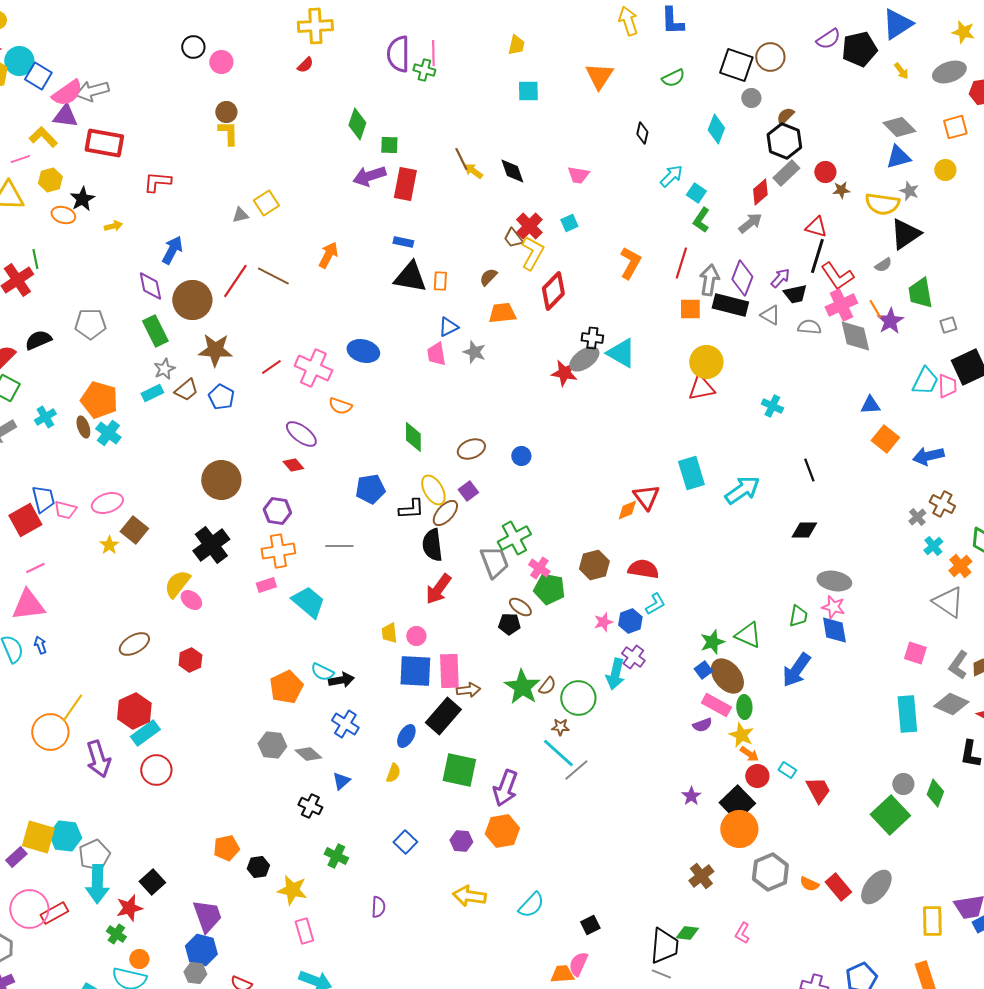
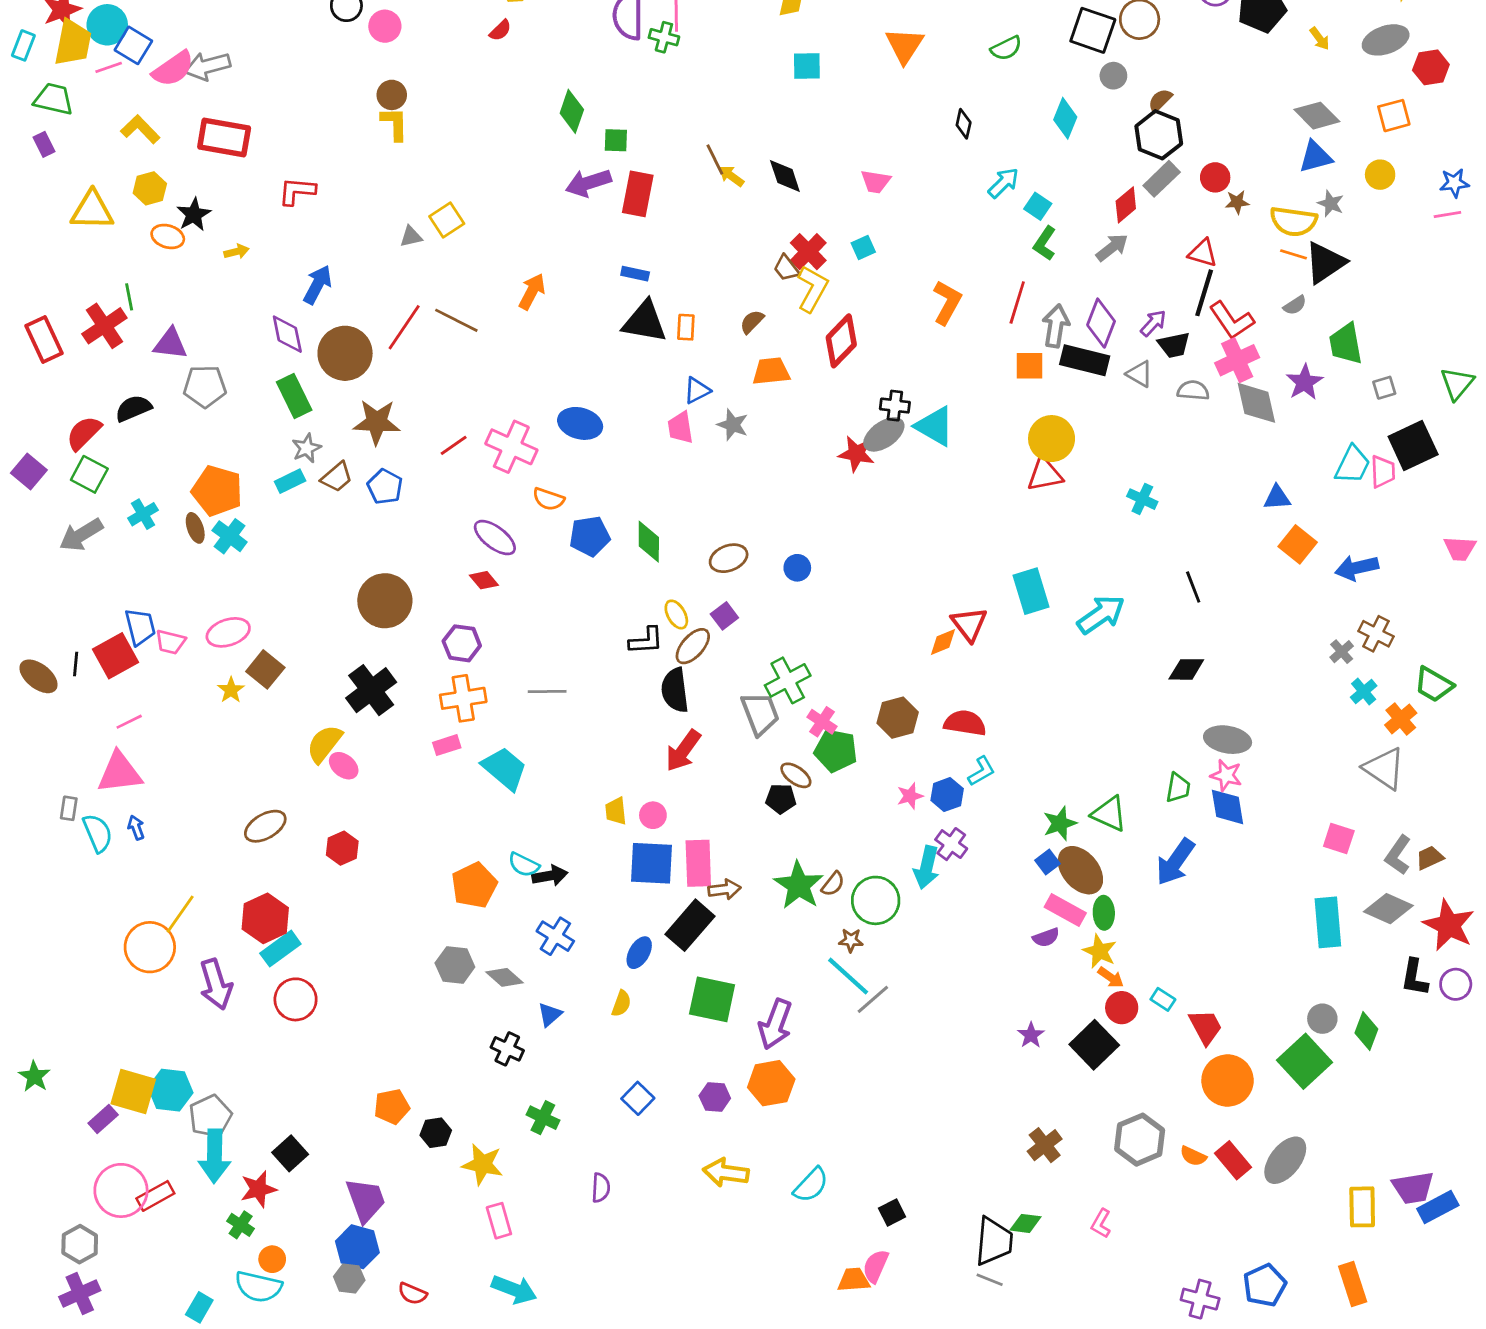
purple triangle: (65, 116) -> (170, 344), moved
pink line: (20, 159) -> (109, 67), moved
orange line: (875, 309) -> (1293, 254), moved, turned -42
blue pentagon: (370, 489) -> (590, 536), moved
yellow ellipse: (433, 490) -> (676, 615), size x0.7
orange circle: (739, 829) -> (1228, 1080), moved

